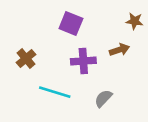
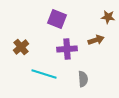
gray semicircle: (103, 98) -> (83, 79), turned 133

